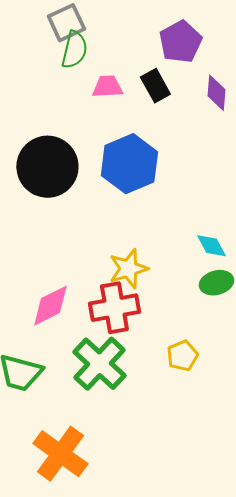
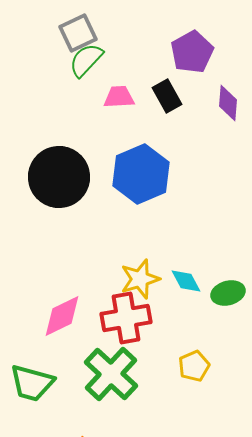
green semicircle: (74, 50) -> (86, 60), turned -150
cyan diamond: (211, 246) -> (186, 281), moved

